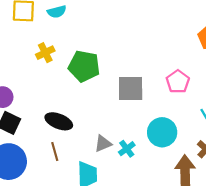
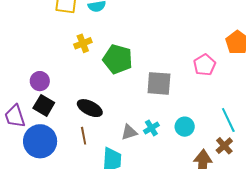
pink pentagon: (178, 82) -> (205, 65), moved
cyan circle: (162, 132) -> (185, 127), size x0.7
cyan cross: (127, 149) -> (151, 128), moved

